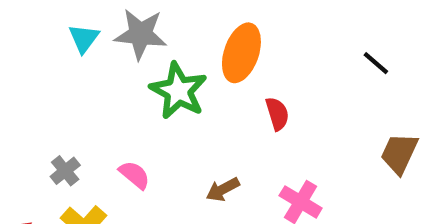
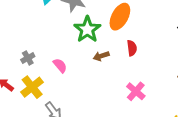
brown arrow: (223, 189) -> (101, 56), moved

